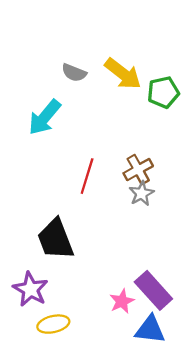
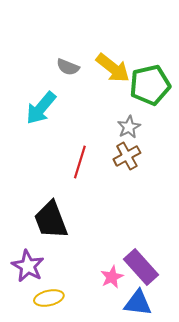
green pentagon: (163, 92) -> (150, 85), size x1.4
gray star: (141, 193) -> (129, 127), moved

